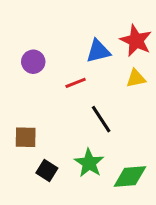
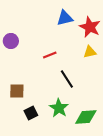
blue triangle: (98, 51) -> (65, 18), moved
purple circle: (33, 62) -> (11, 41), moved
black square: (47, 170) -> (31, 113), turned 32

